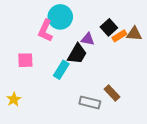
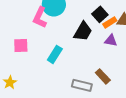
purple triangle: (88, 39) -> (111, 40), moved
black trapezoid: (77, 54) -> (83, 31), moved

